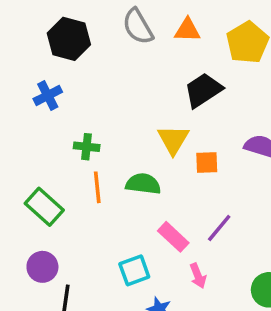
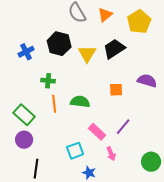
orange triangle: (187, 30) -> (105, 15), turned -42
black hexagon: (69, 39) -> (59, 44), moved
yellow triangle: (173, 140) -> (87, 54), moved
purple circle: (42, 267) -> (24, 140), moved

